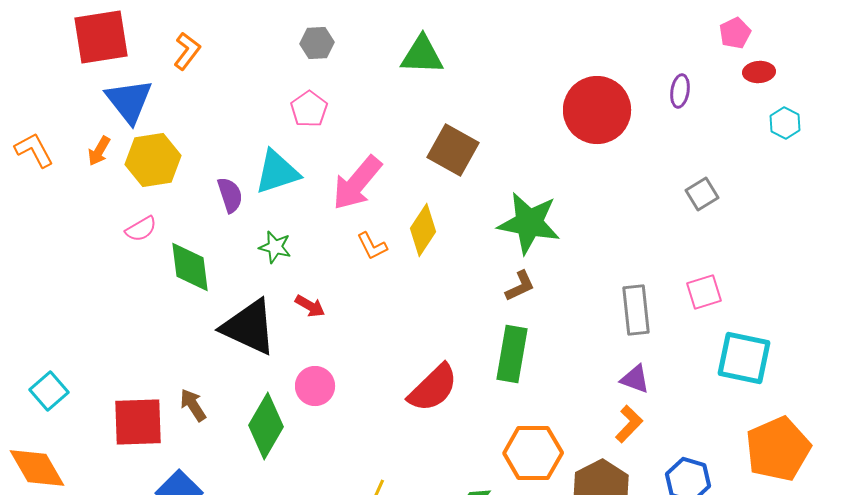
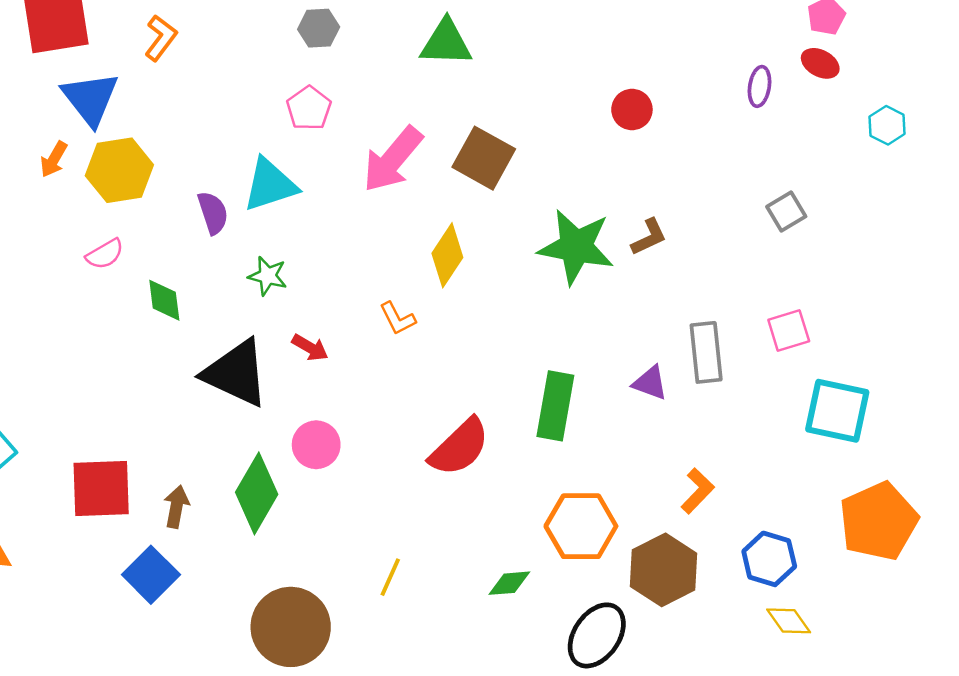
red ellipse: (759, 72) -> (820, 63), moved, turned 32
red circle: (597, 110) -> (632, 110), moved, size x0.5
pink arrow: (357, 183) -> (393, 159), moved
orange L-shape: (372, 246) -> (398, 318), moved
green diamond: (190, 267) -> (164, 300), size x0.7
brown L-shape: (520, 286) -> (649, 237), moved
purple triangle: (635, 379) -> (650, 383), moved
brown arrow: (193, 405) -> (176, 507), moved, turned 44

